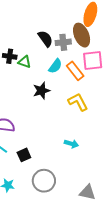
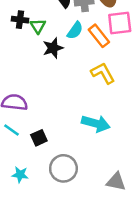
green triangle: (24, 62) -> (38, 26), turned 40
black star: (41, 91) -> (53, 48), moved
cyan arrow: (71, 144) -> (96, 123), size x1.6

